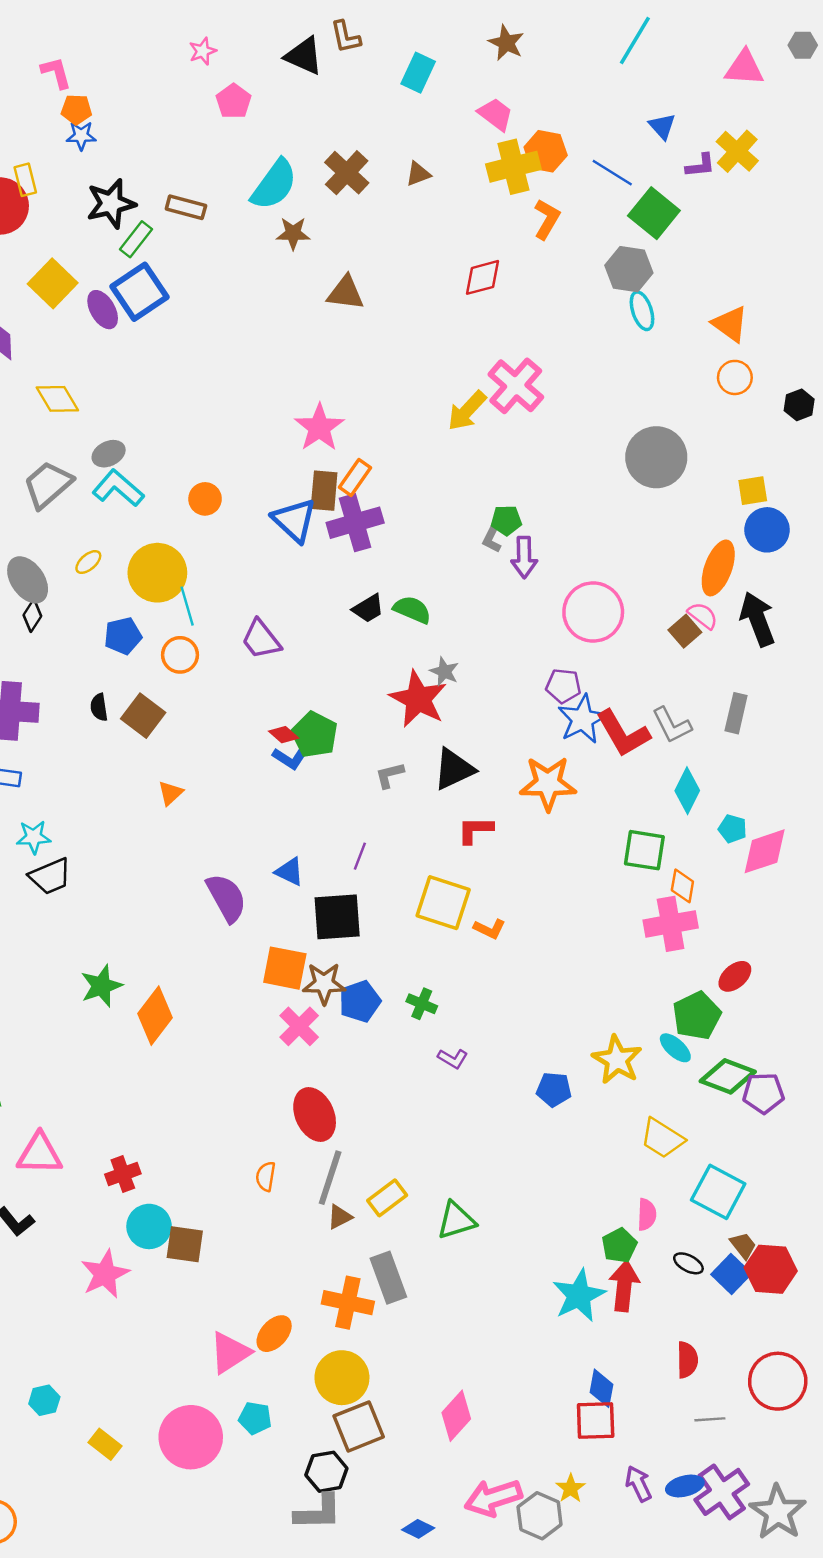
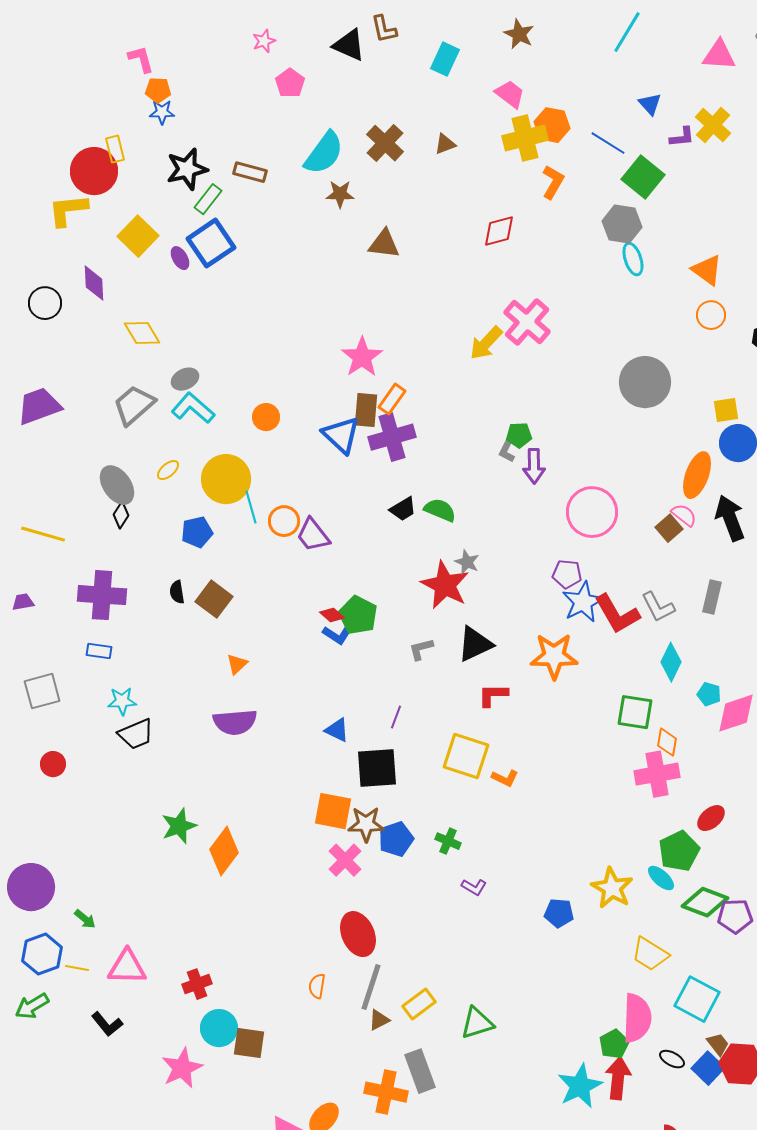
purple ellipse: (103, 310) -> (180, 258), size x0.7
orange circle: (180, 655) -> (284, 521), moved
purple semicircle: (226, 898) -> (235, 722), moved, turned 114
pink semicircle: (647, 1215) -> (637, 1018), size x1.8

